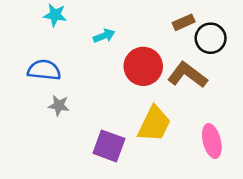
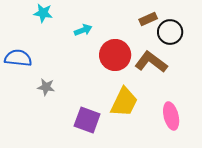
blue semicircle: (44, 70) -> (18, 58), moved

